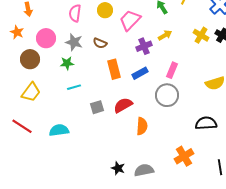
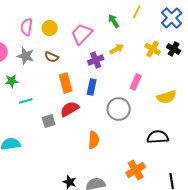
yellow circle: (105, 10) -> (50, 28), moved
green star: (67, 63) -> (12, 81), moved
pink rectangle: (172, 70) -> (136, 82), moved
blue rectangle: (140, 73) -> (92, 87), turned -49
red semicircle: (123, 105) -> (70, 109), moved

